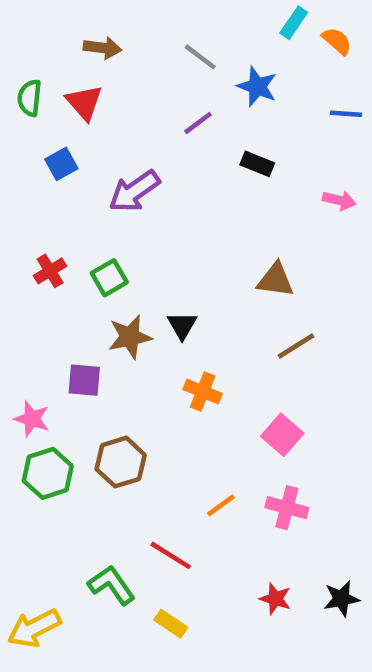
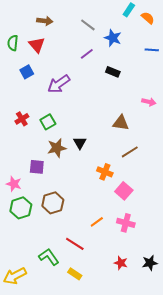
pink arrow: (339, 200) -> (149, 102), moved
orange cross: (203, 392) -> (105, 172), moved

